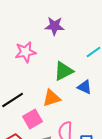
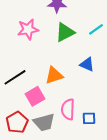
green triangle: (64, 71) -> (65, 32), moved

